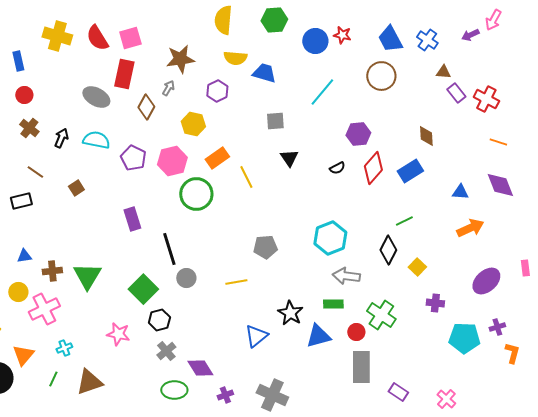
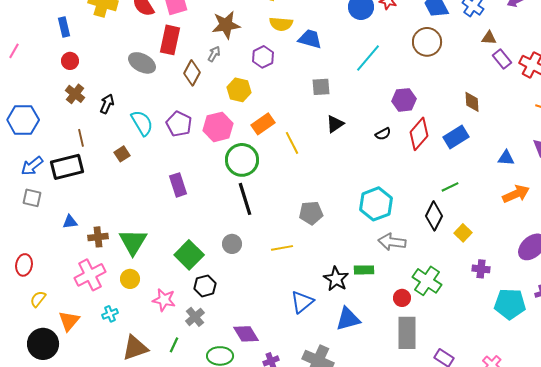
cyan semicircle: (96, 140) -> (142, 123), moved, turned 48
black triangle: (289, 158) -> (335, 124), turned 30
brown line: (35, 172) -> (81, 138), turned 42
black rectangle: (21, 201) -> (67, 167), size x1.5
black line: (169, 249) -> (245, 199), moved
yellow circle: (18, 292) -> (130, 279), moved
green rectangle: (333, 304) -> (364, 270), moved
blue triangle: (318, 336) -> (348, 319), moved
gray cross: (166, 351) -> (195, 317), moved
green line: (53, 379) -> (174, 345), moved

